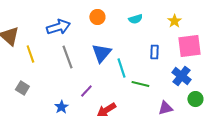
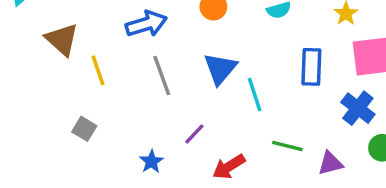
blue rectangle: (154, 52) -> (311, 67), size x1.5
green line: (140, 84) -> (287, 146), moved

